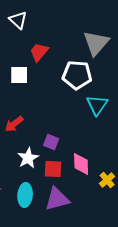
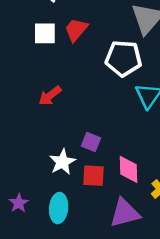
white square: (19, 75) -> (45, 33), moved
red arrow: (14, 124) -> (50, 96), moved
purple triangle: (57, 199) -> (125, 213), moved

